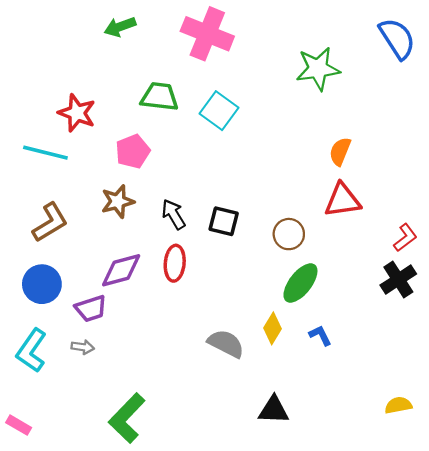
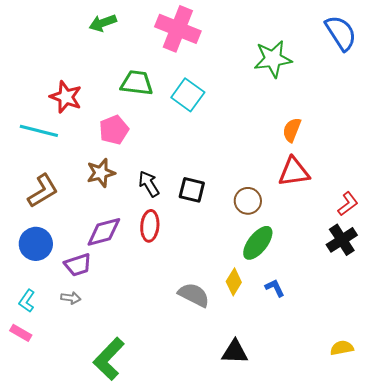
cyan L-shape: (31, 351) -> (27, 301), size x0.6
pink rectangle: (19, 425) -> (21, 333), moved

